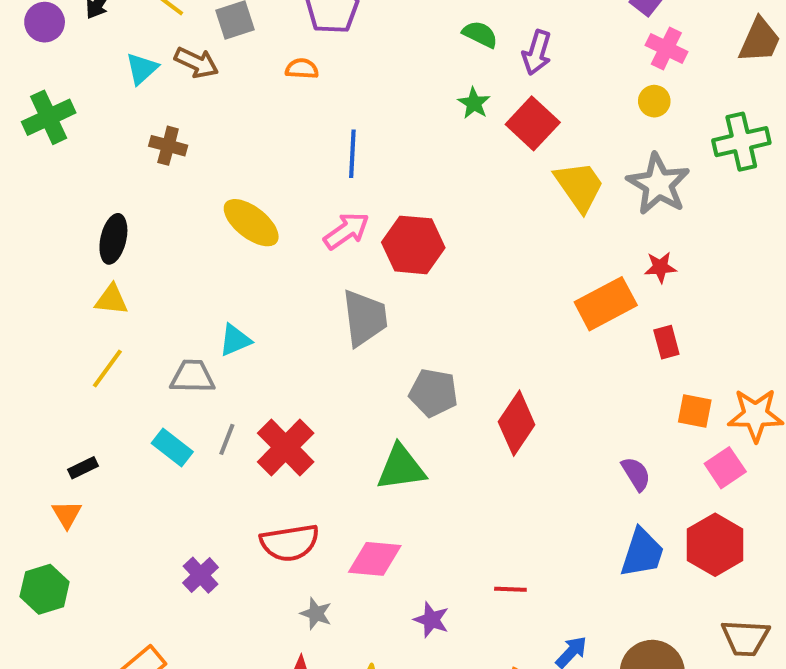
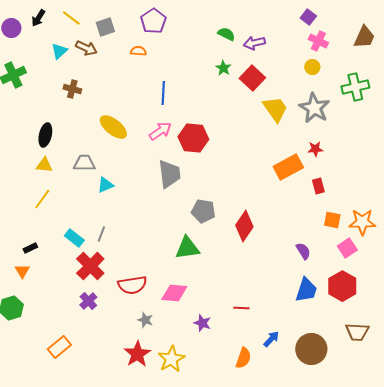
purple arrow: (537, 52) -> (254, 43), turned 60
gray trapezoid: (192, 377) -> (84, 163), moved
red cross: (286, 447) -> (90, 266), moved

